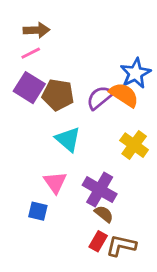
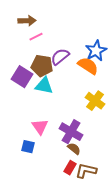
pink line: (31, 53) -> (36, 37), moved
purple square: (29, 88) -> (22, 77), moved
purple semicircle: (100, 98) -> (60, 57), moved
cyan triangle: (68, 139) -> (44, 86), moved, turned -30

